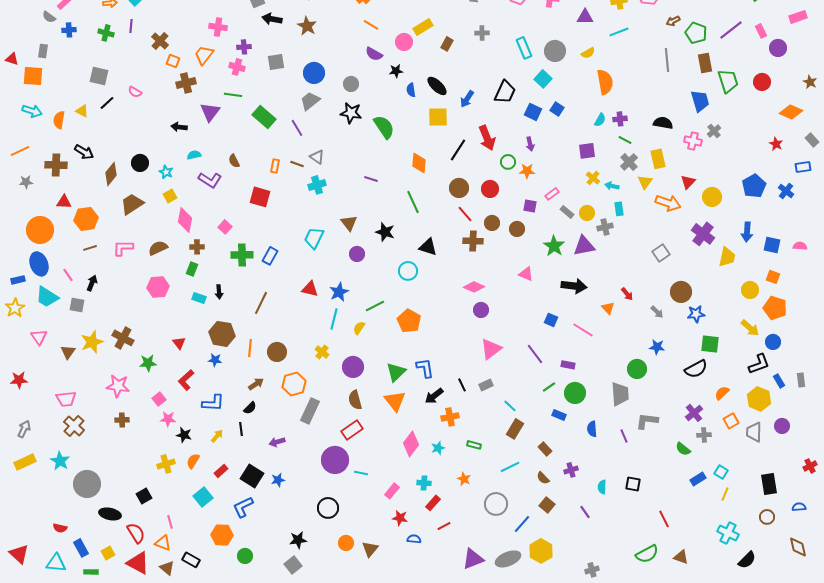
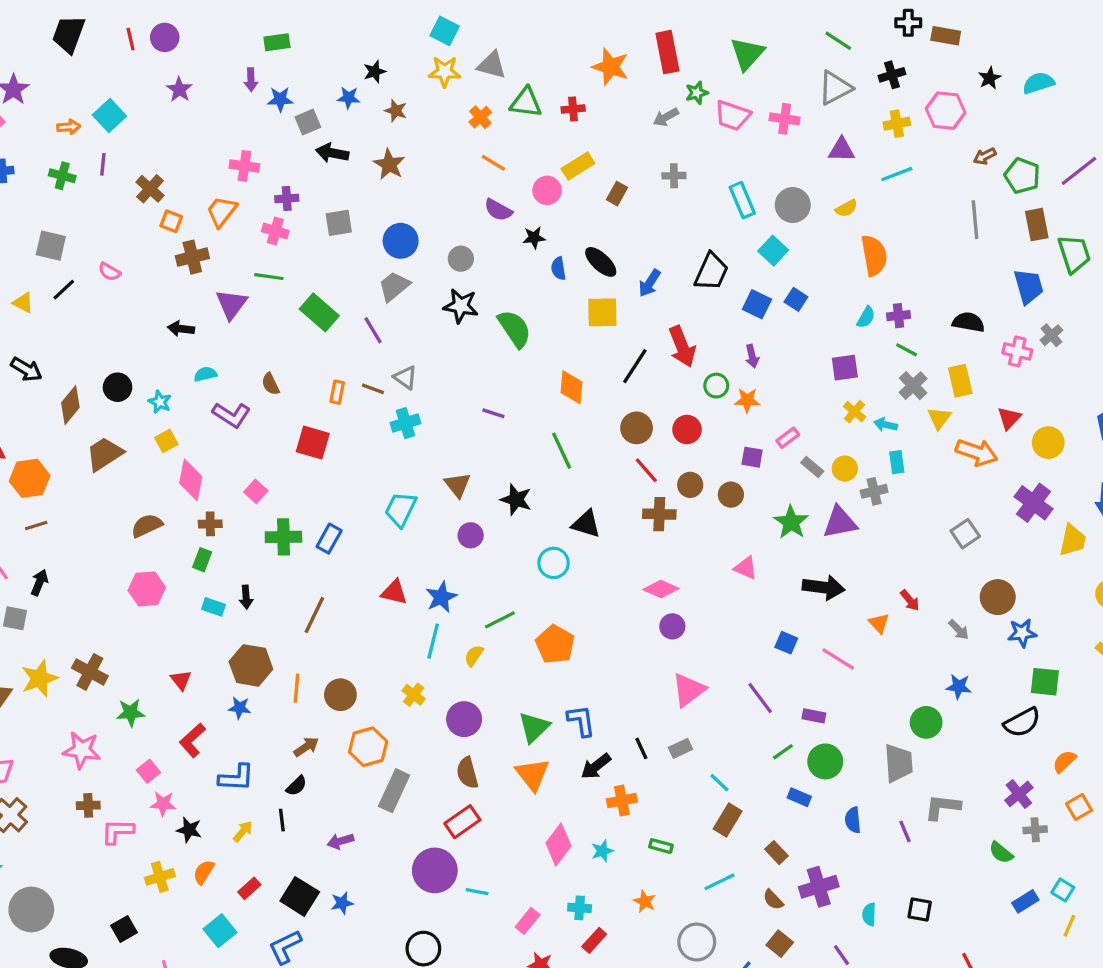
pink L-shape: (123, 248) -> (118, 831), moved
purple cross: (571, 470) -> (819, 887), size x1.6

